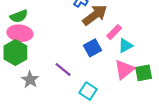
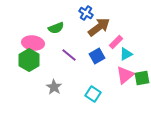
green semicircle: (19, 16) -> (56, 28), moved
purple line: (63, 69) -> (69, 55), moved
gray star: (30, 80) -> (54, 87), moved

